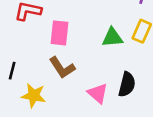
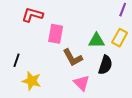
brown L-shape: (62, 68) -> (73, 58), moved
black semicircle: (127, 84) -> (105, 65), moved

